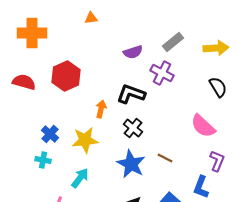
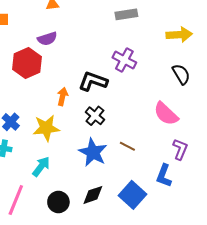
gray rectangle: (173, 42) -> (126, 14), moved, turned 30
purple semicircle: (133, 52) -> (47, 39), moved

